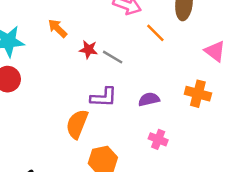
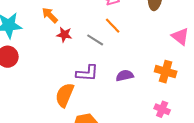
orange line: (155, 33) -> (113, 26), moved
red star: (88, 50) -> (64, 35), moved
pink cross: (158, 139) -> (162, 109), moved

